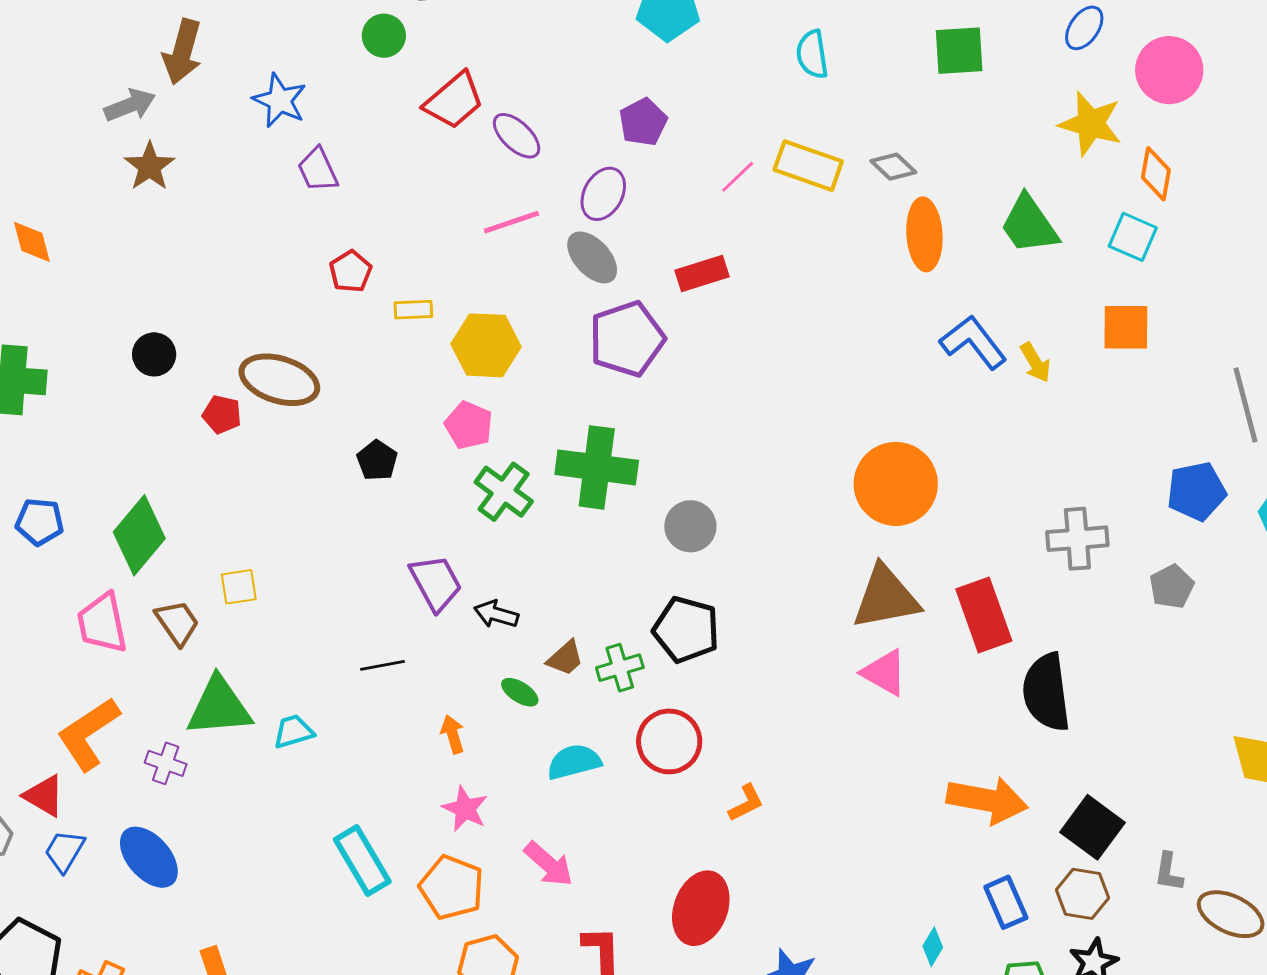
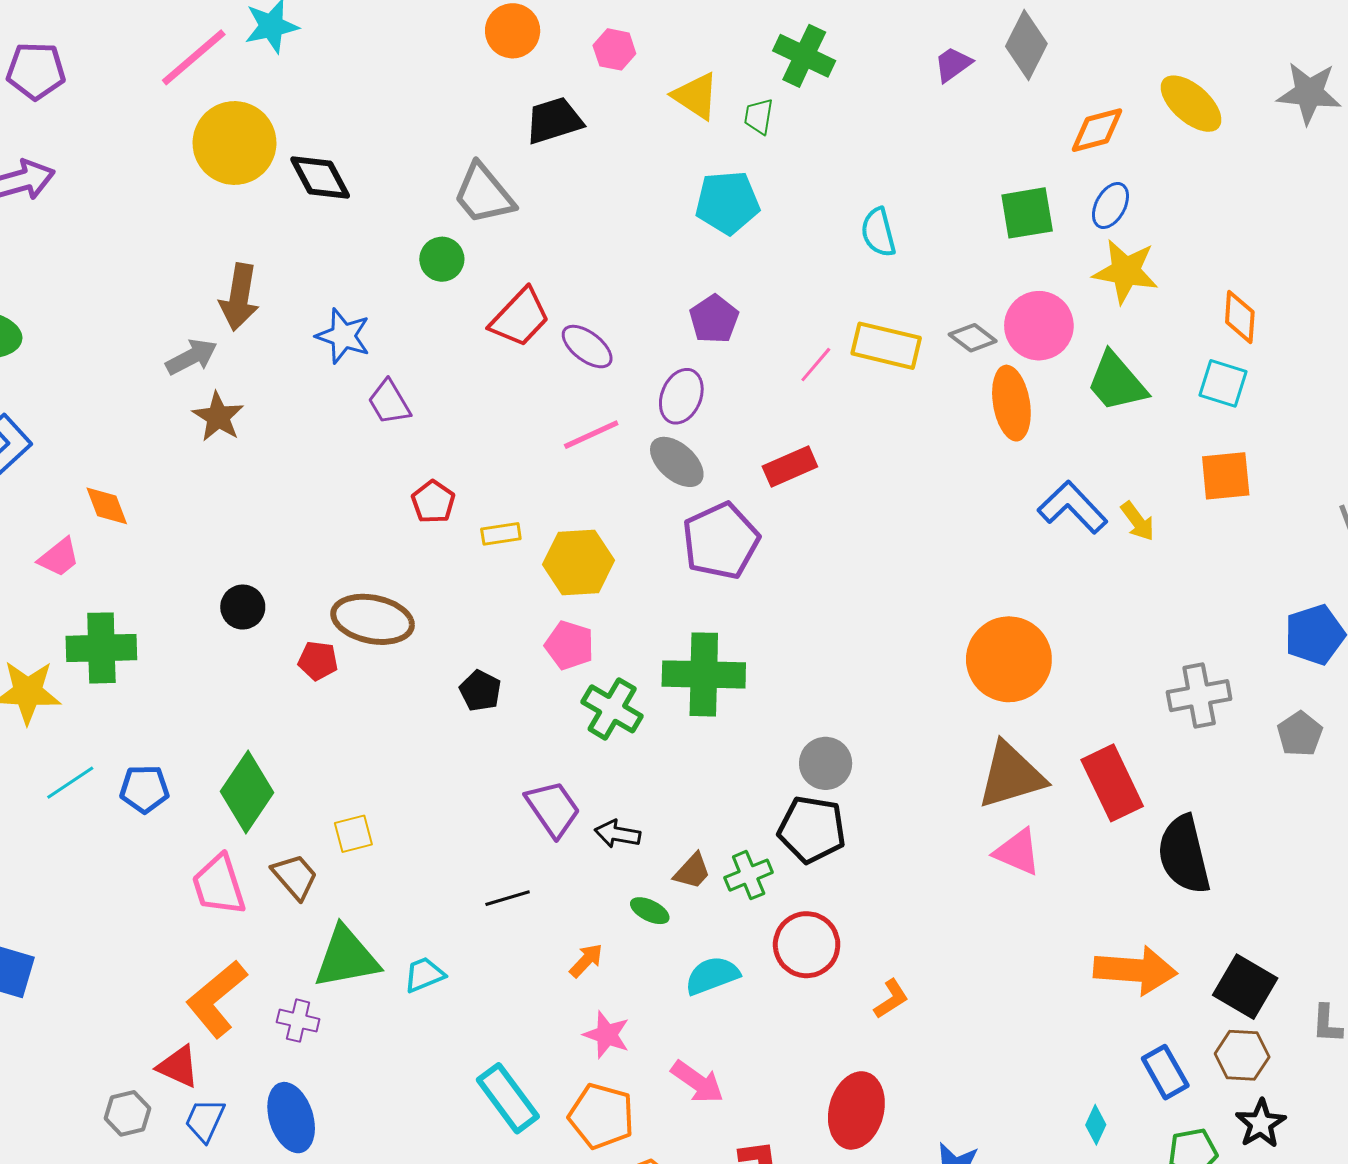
blue ellipse: (1084, 28) -> (1110, 205), moved
pink circle: (1169, 70) -> (1039, 326), moved
yellow star: (1091, 124) -> (1126, 271), moved
gray circle: (690, 526) -> (826, 763), moved
orange arrow: (453, 734) -> (586, 960), turned 66
blue ellipse: (149, 857) -> (291, 1118), turned 30

